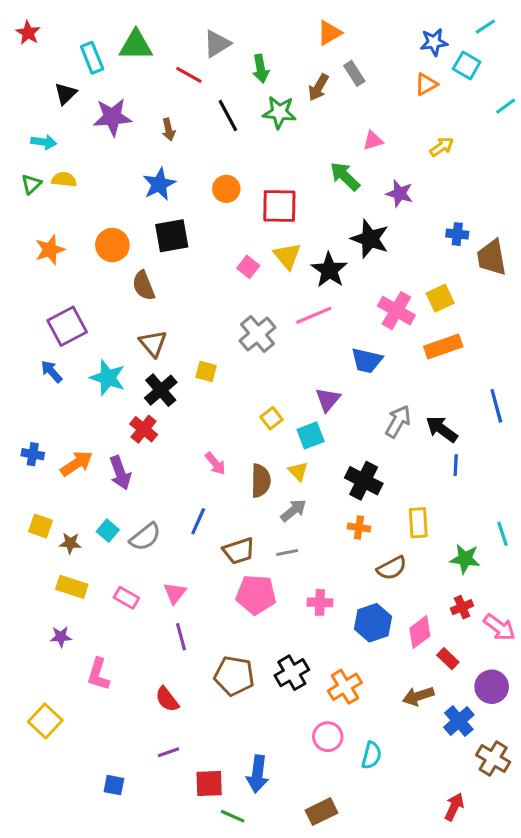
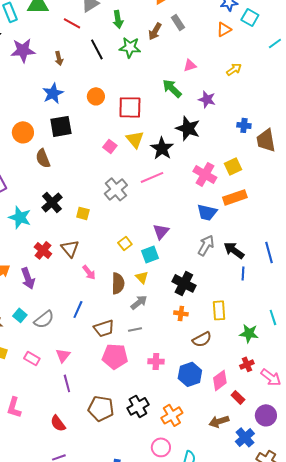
brown triangle: (153, 343) -> (70, 248), moved
blue trapezoid: (367, 361) -> (207, 212), moved
black cross: (161, 390) -> (52, 202), moved
blue line: (496, 406) -> (269, 252), moved

